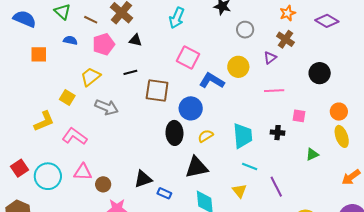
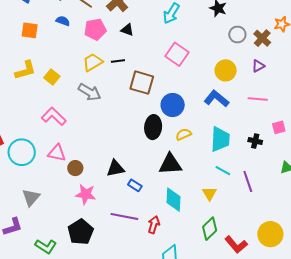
brown cross: (285, 39) -> (262, 38), moved
yellow trapezoid: (91, 77) -> (93, 62), moved
blue L-shape: (212, 81) -> (216, 99), moved
pink square: (299, 116) -> (279, 127), turned -32
yellow L-shape: (44, 121) -> (25, 70), moved
purple line: (276, 187) -> (248, 181), moved

